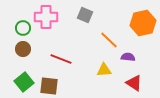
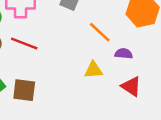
red line: (61, 59) -> (24, 44), moved

